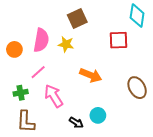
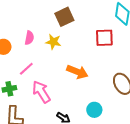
pink semicircle: (41, 40) -> (29, 38), size x0.6
cyan circle: (98, 115) -> (94, 110), moved

